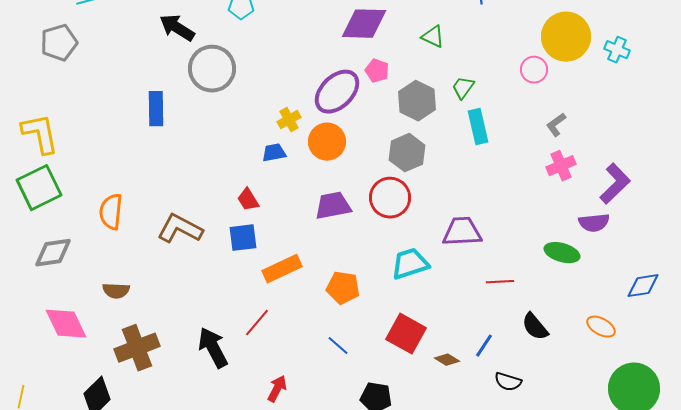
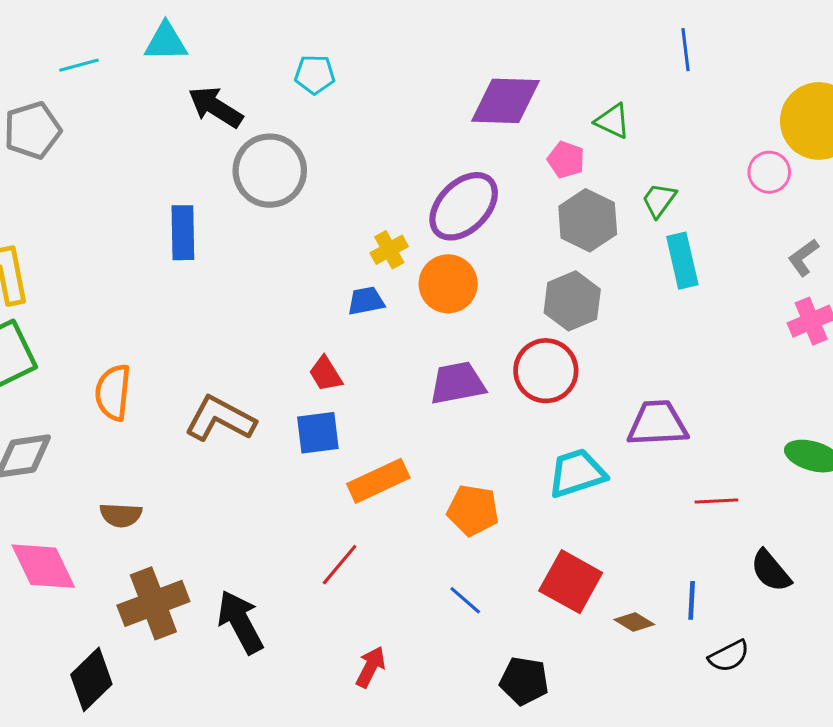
pink pentagon: (377, 71) -> (566, 160), moved
blue line: (484, 346) -> (692, 600), turned -30
black arrow: (213, 348) -> (240, 622), moved
black semicircle: (508, 382) -> (729, 656), turned -44

